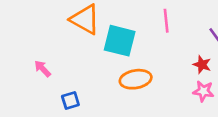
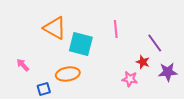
orange ellipse: (136, 79) -> (68, 74), moved
pink star: (203, 91) -> (130, 79), moved

